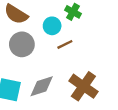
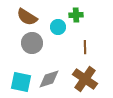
green cross: (73, 12) -> (76, 15), turned -32
brown line: (65, 44) -> (85, 47), moved, turned -64

